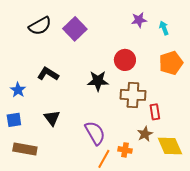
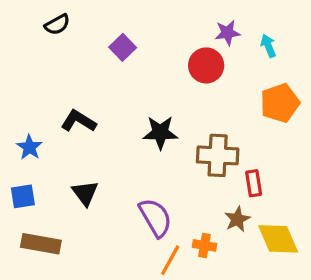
black semicircle: (40, 26) -> (57, 25), moved, size x0.7
purple square: (75, 29) -> (123, 47), size x0.7
red circle: (125, 60) -> (206, 65), moved

